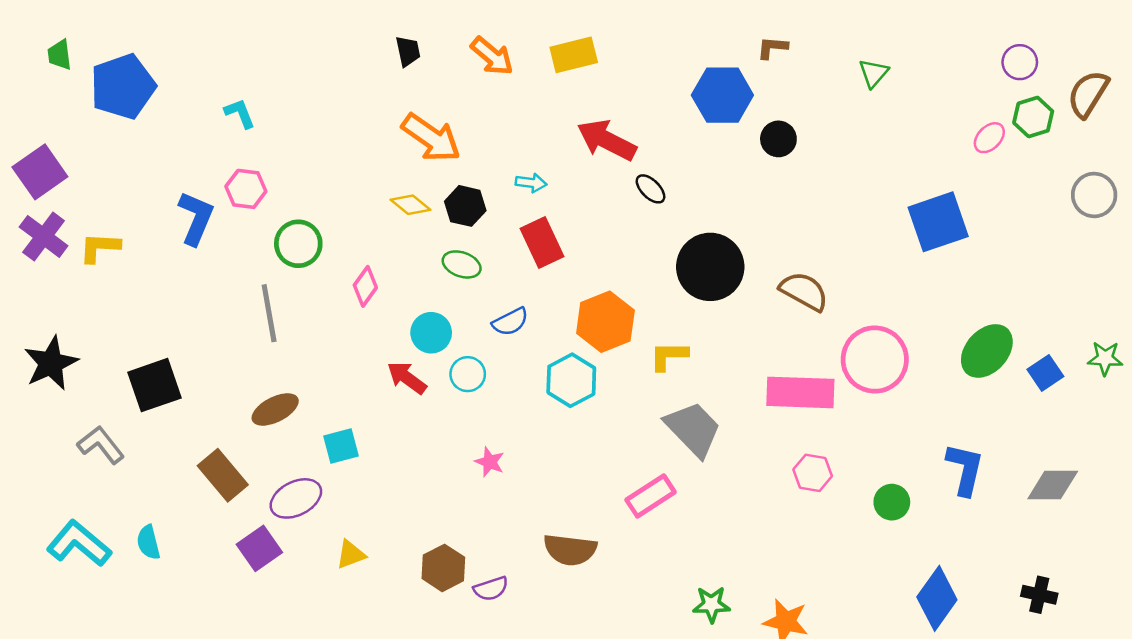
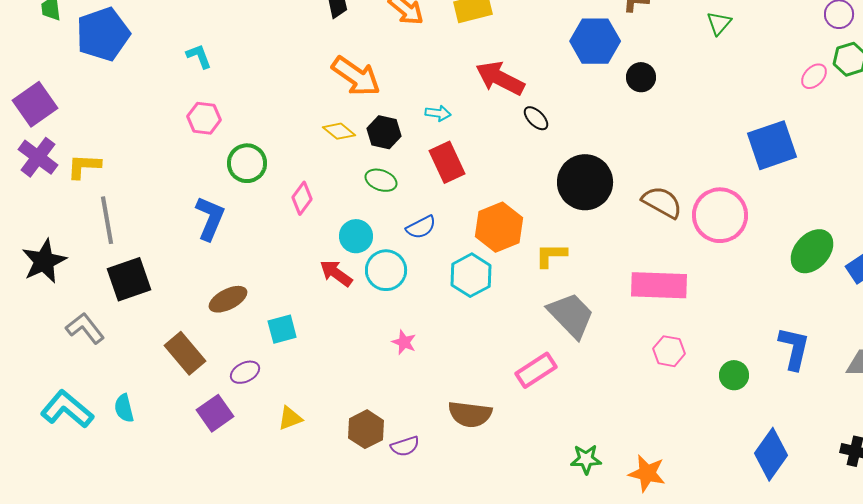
blue L-shape: (196, 218) -> (210, 218), moved
gray line: (269, 313) -> (107, 220), moved
pink circle: (875, 360) -> (720, 215), moved
cyan circle: (468, 374) -> (386, 270), size x1.4
purple ellipse: (296, 498) -> (245, 372), size x0.7

